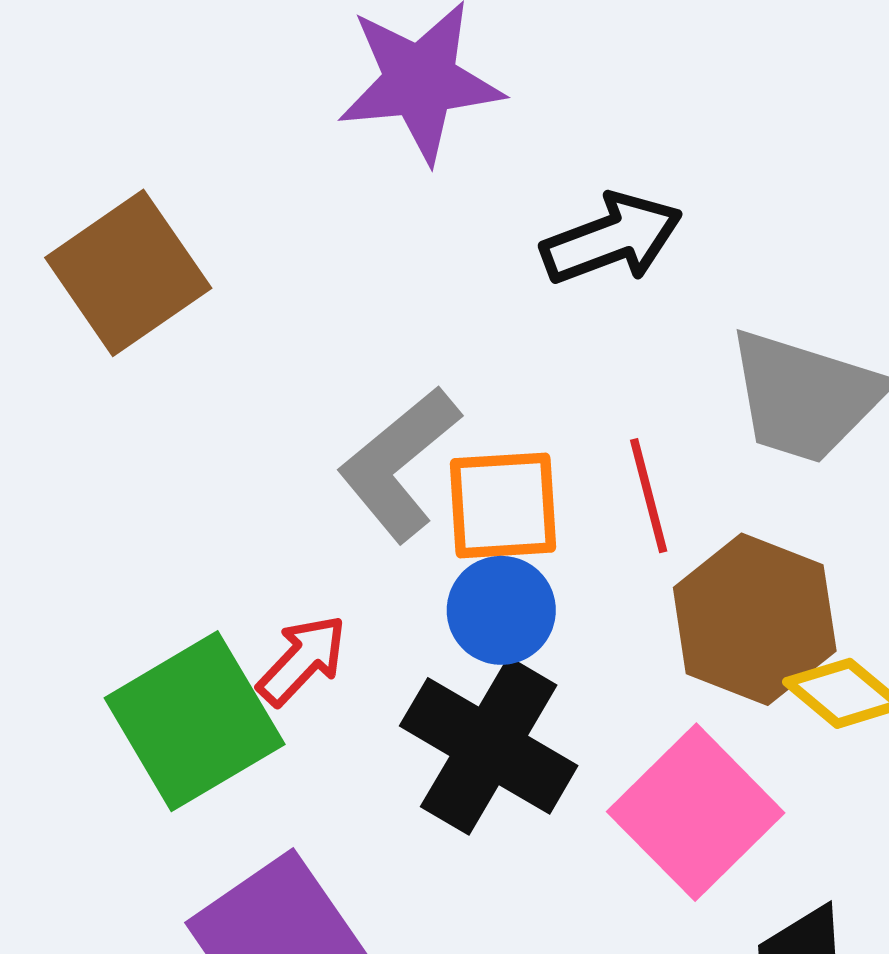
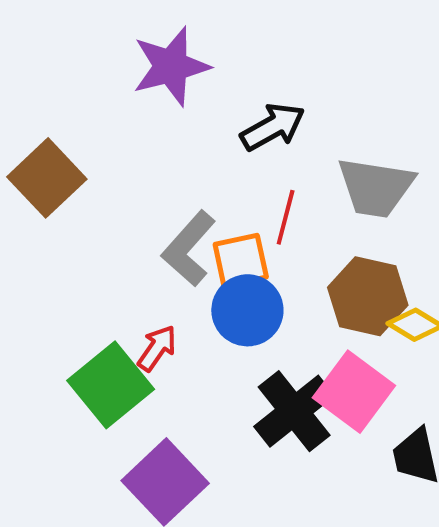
red line: (649, 496) -> (286, 217), moved, turned 38
blue circle: (501, 610) -> (247, 310), size x1.4
black cross: (489, 746) -> (294, 411), moved, turned 30

